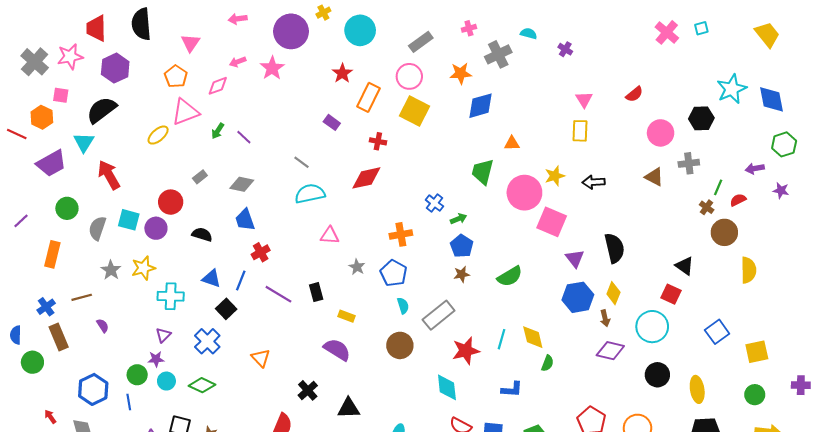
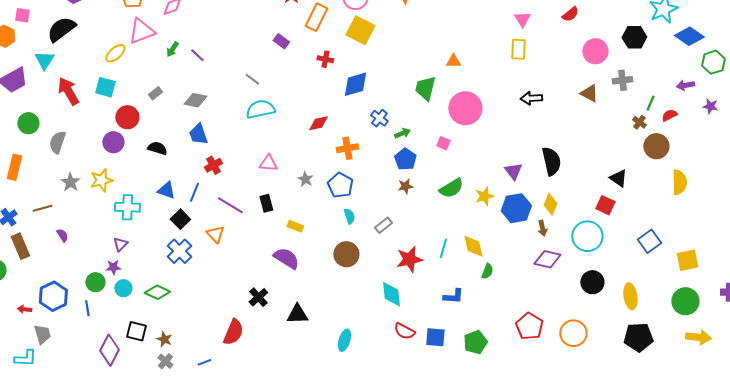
blue diamond: (771, 99) -> (689, 36), moved, turned -44
blue diamond: (480, 106) -> (355, 84), moved
yellow star: (555, 176) -> (484, 196), moved
red diamond: (366, 178) -> (318, 123), moved, size x0.7
cyan square: (129, 220) -> (105, 87), moved
pink square: (552, 222) -> (443, 143), moved, size x0.5
pink triangle: (330, 236) -> (268, 163), moved
gray rectangle: (439, 315) -> (383, 225), size x0.6
blue cross: (207, 341) -> (179, 251), moved
orange triangle: (261, 358) -> (215, 234), moved
green circle: (755, 395) -> (685, 301), size x1.4
red arrow: (50, 417) -> (24, 309), moved, turned -48

